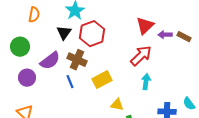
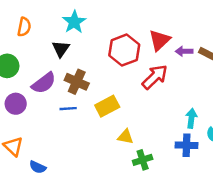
red hexagon: (92, 34) -> (124, 50), moved
blue line: (70, 82) -> (68, 109), turned -72
cyan arrow: (146, 82) -> (191, 118), moved

